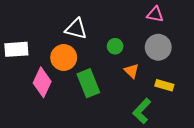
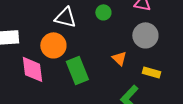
green circle: (115, 46) -> (103, 12), moved
pink diamond: (42, 82) -> (32, 69), turned -32

